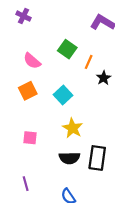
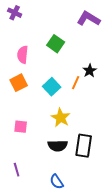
pink semicircle: (32, 61) -> (23, 55), turned 54
orange line: (89, 62) -> (76, 83), moved

